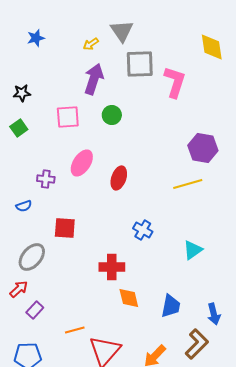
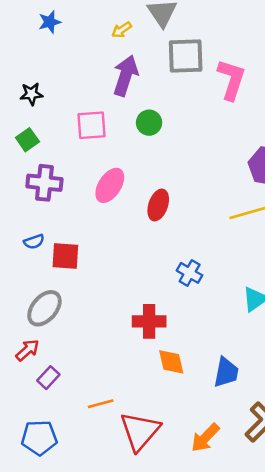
purple cross: (46, 179) -> (44, 183), moved, size x1.5
red square: (65, 228) -> (65, 256), moved

